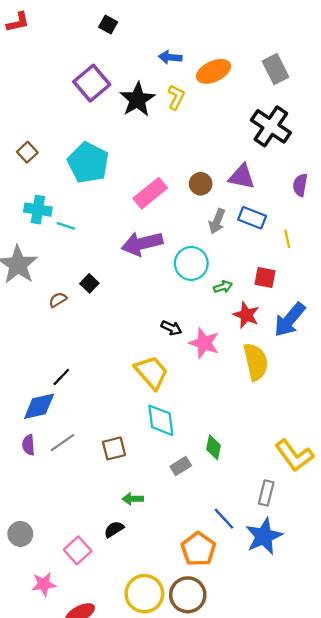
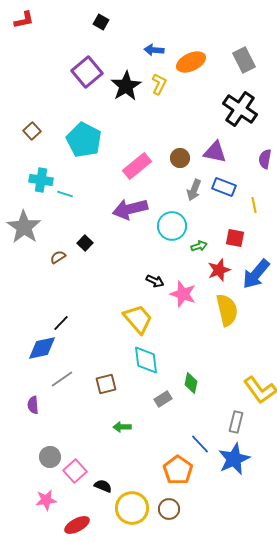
red star: (246, 315) -> (219, 270), turned 30
purple semicircle: (28, 445) -> (33, 405), moved
black semicircle: (114, 529) -> (103, 486), moved, turned 54
gray circle: (20, 534) -> (50, 457), moved
brown circle: (188, 595) -> (169, 509), size x0.7

